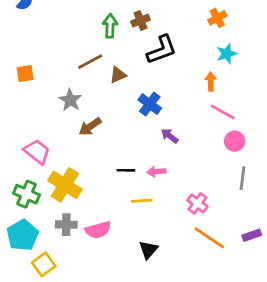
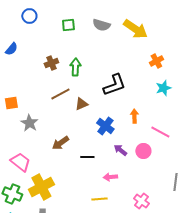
brown cross: (140, 21) -> (51, 63), moved
orange arrow: (211, 82) -> (134, 116), moved
gray star: (70, 100) -> (29, 123), moved
pink circle: (235, 141) -> (143, 151), moved
black line: (126, 170) -> (87, 157), moved
yellow cross: (65, 185) -> (41, 187), turned 30

